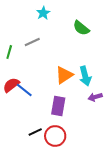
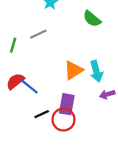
black line: (35, 132) -> (42, 114), moved
red circle: (55, 136) -> (64, 120), moved

